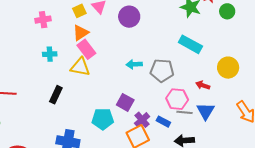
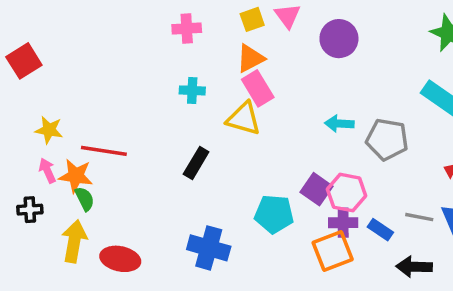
pink hexagon: (177, 99) -> (347, 193), moved
purple cross: (142, 120) -> (343, 223), turned 35

